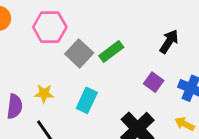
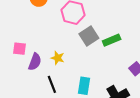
cyan rectangle: (87, 100) -> (84, 86), moved, turned -30

